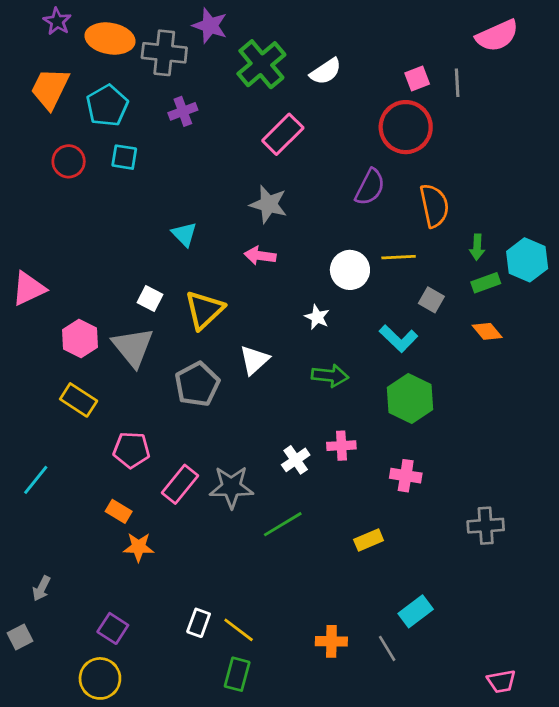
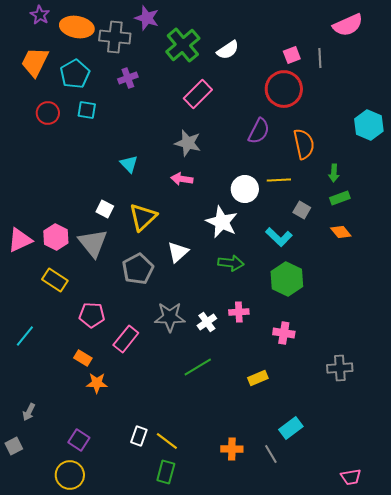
cyan hexagon: (527, 260) -> (369, 125), moved
pink triangle: (29, 289) -> (20, 240), moved
white star: (317, 317) -> (222, 222), size x1.8
gray star: (231, 487) -> (170, 317), moved

